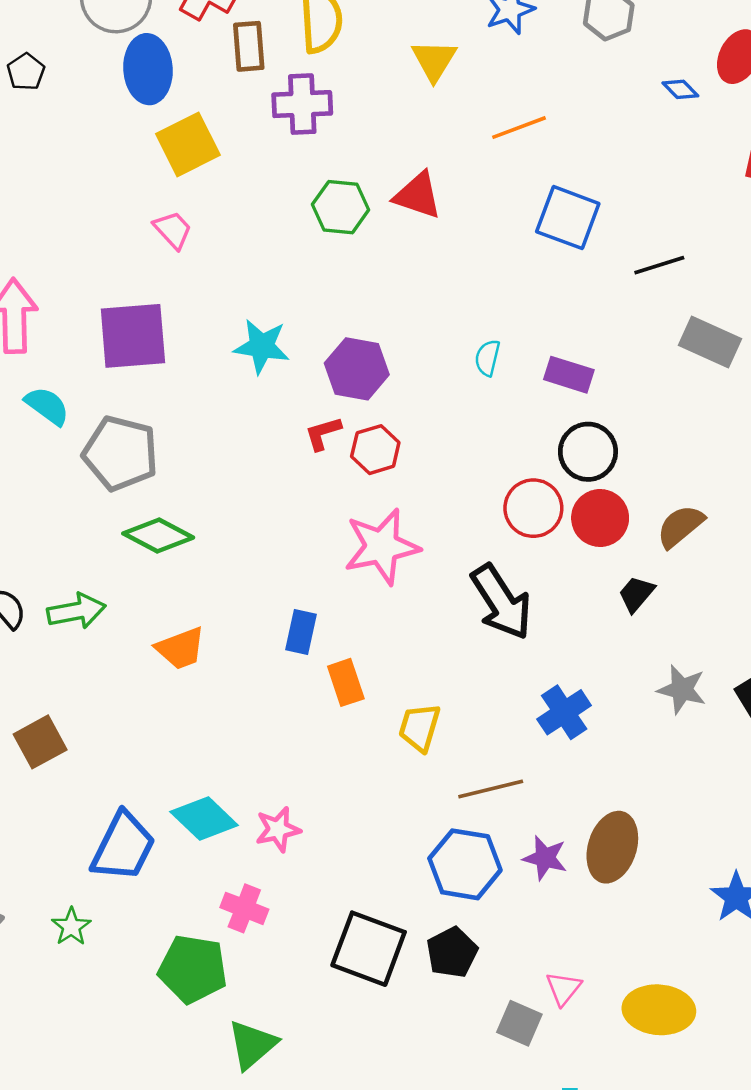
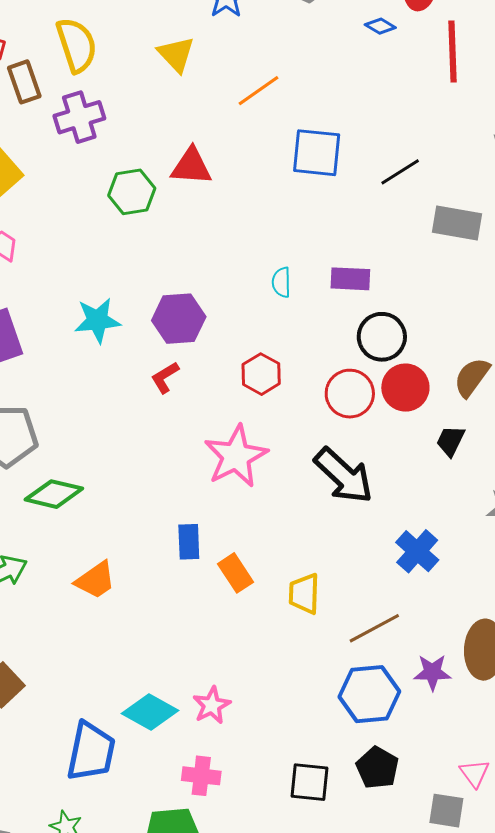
red hexagon: (375, 450) -> (261, 374), moved
black square: (369, 949) -> (310, 782), size x0.7

